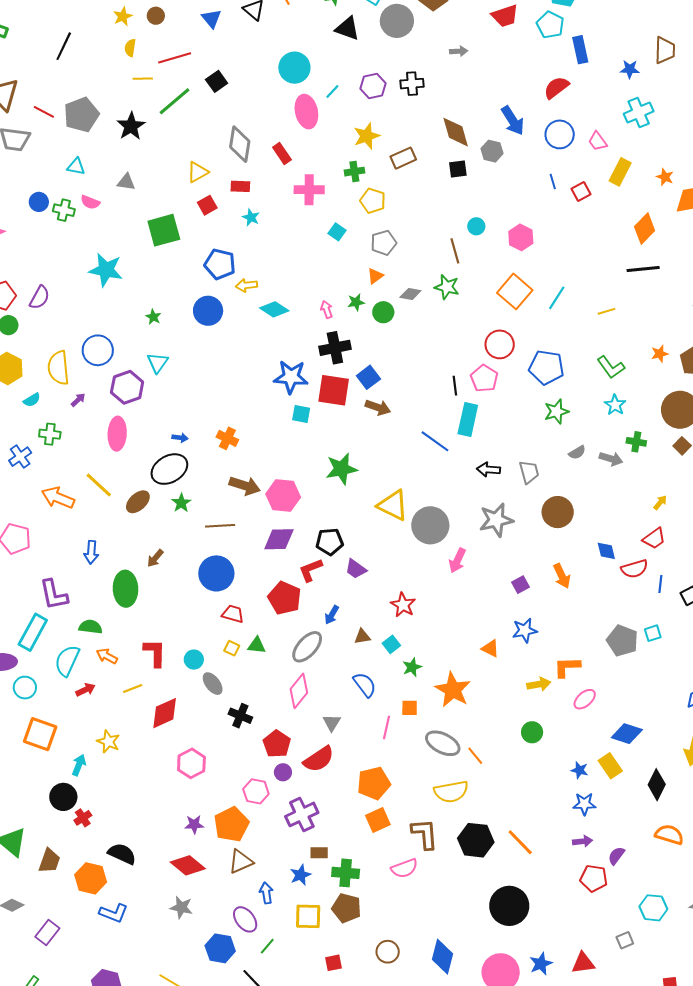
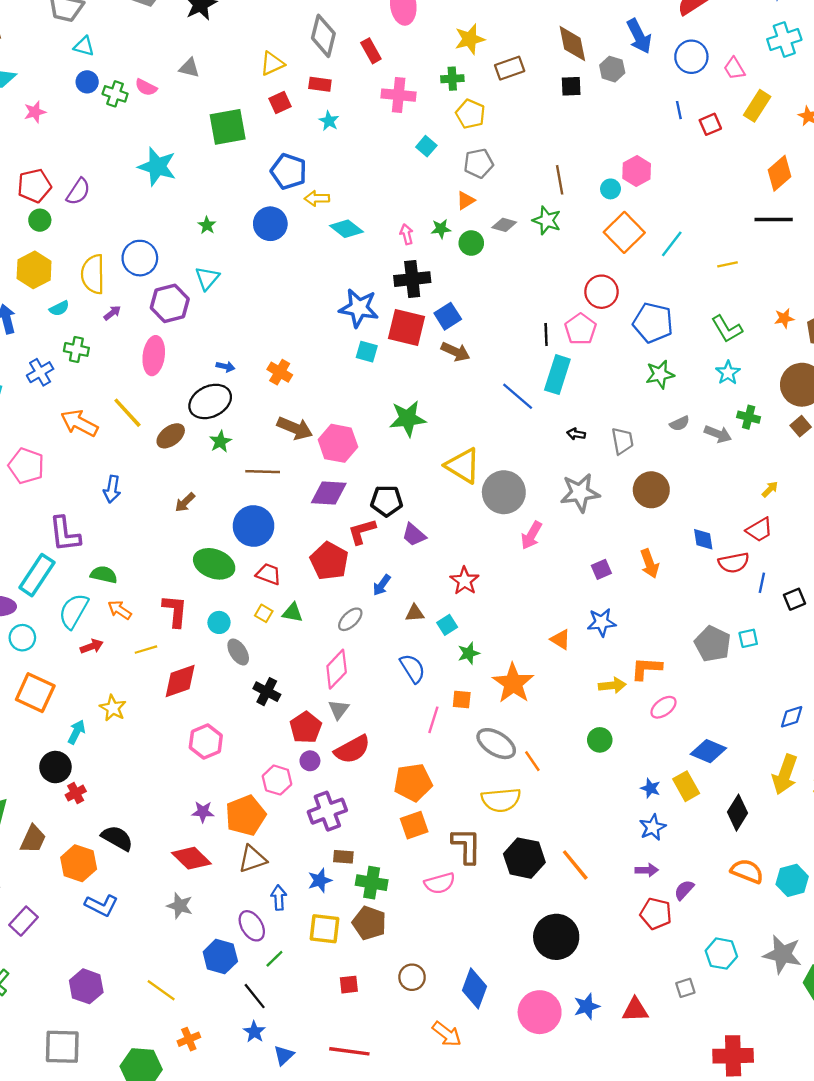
cyan triangle: (76, 167) -> (84, 46), moved
cyan circle: (476, 226) -> (611, 189), moved
black arrow: (488, 469) -> (576, 434), size x0.7
green ellipse: (125, 589) -> (214, 564), moved, turned -72
gray ellipse: (307, 647) -> (350, 619), size x0.7
gray triangle: (332, 723) -> (339, 709), moved
blue star: (584, 804) -> (653, 827), turned -30

